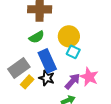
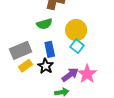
blue rectangle: (47, 61) -> (50, 49), size x0.7

